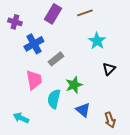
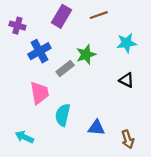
cyan star: (97, 41) -> (127, 43), moved, turned 30
black triangle: (109, 69) -> (127, 80), turned -48
green star: (74, 85) -> (86, 55), moved
blue triangle: (83, 110) -> (96, 128), turned -35

